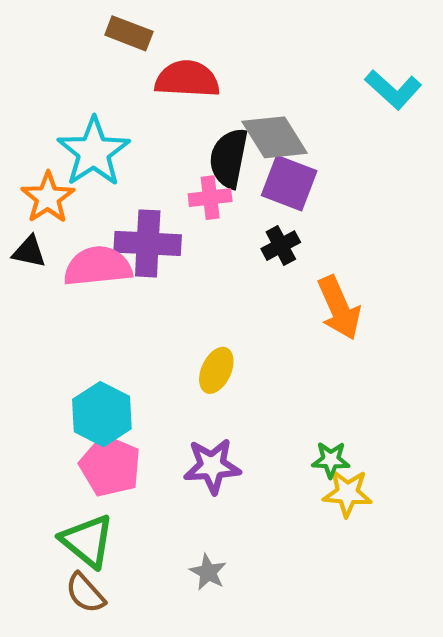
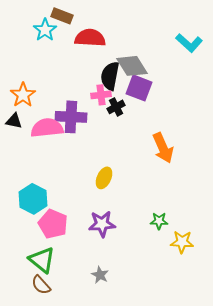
cyan star: (94, 152) -> (45, 30), moved, size x0.7
black cross: (281, 246) -> (116, 107), moved
cyan hexagon: (102, 414) -> (33, 199), moved
yellow star: (347, 493) -> (182, 242), moved

